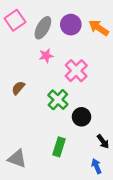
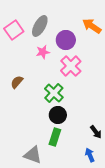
pink square: (15, 20) -> (14, 30), moved
purple circle: (71, 25) -> (66, 40), moved
black circle: (82, 117) -> (58, 115), moved
gray triangle: (17, 159) -> (33, 155), moved

